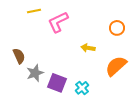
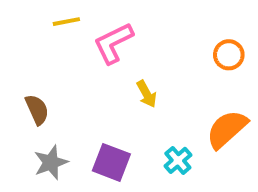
yellow arrow: (88, 48) -> (147, 94), moved, turned -128
gray star: (35, 73) -> (51, 162), moved
cyan cross: (82, 88) -> (178, 160), moved

